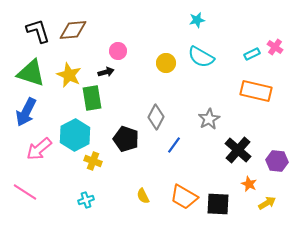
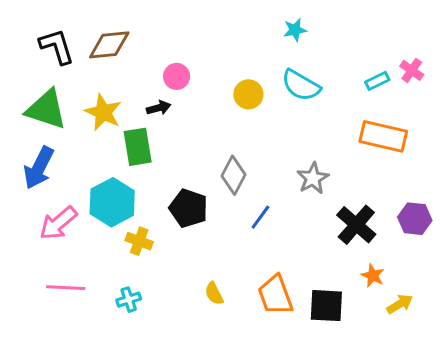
purple hexagon: (277, 161) -> (415, 219), moved
pink line: (25, 192) -> (66, 288), moved, turned -30
orange trapezoid: (184, 197) -> (275, 295), turned 40

